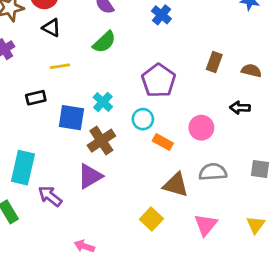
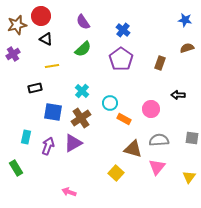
brown semicircle: (251, 71) -> (187, 48), moved, turned -32
purple pentagon: (159, 81) -> (121, 59), moved
blue square: (71, 118) -> (53, 112), moved
cyan rectangle: (23, 168) -> (26, 137), size x0.6
purple arrow: (50, 196) -> (48, 146), moved, turned 72
pink triangle: (206, 225) -> (157, 167), moved

